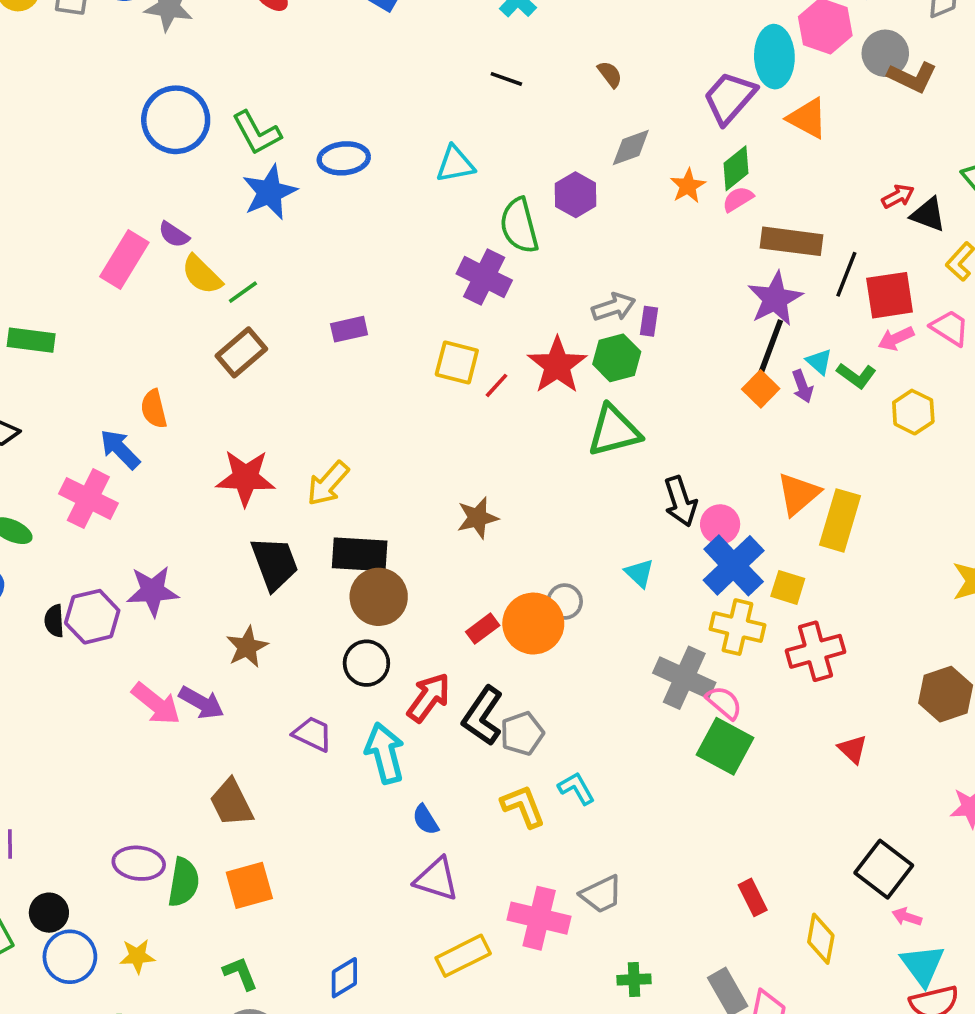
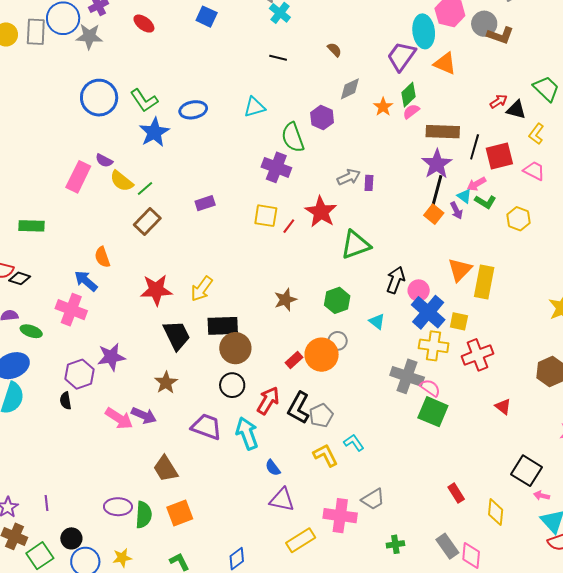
pink arrow: (896, 338) -> (476, 184), moved
green hexagon: (617, 358) -> (337, 300), moved
black arrow: (680, 501) -> (396, 280), turned -136
black semicircle: (54, 621) -> (66, 401), moved
purple trapezoid: (313, 734) -> (206, 427), size x1.4

